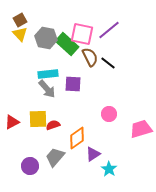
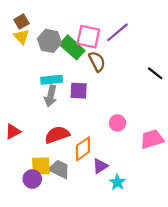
black line: (108, 63) -> (155, 73), moved
gray arrow: (47, 89) -> (51, 96), turned 54
yellow square: (38, 119) -> (41, 166), moved
red semicircle: (53, 125) -> (57, 135), size x1.6
gray trapezoid: (55, 157) -> (59, 169), turned 75

